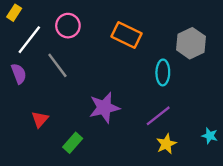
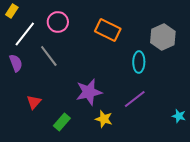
yellow star: (166, 144) -> (104, 119), moved, turned -30

